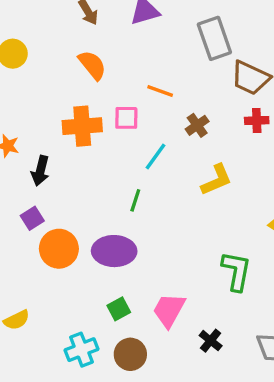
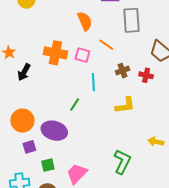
gray rectangle: (214, 38) -> (131, 20), moved
orange semicircle: (92, 65) -> (85, 21), moved
red cross: (257, 120) -> (146, 75), moved
cyan line: (156, 156) -> (93, 82), turned -54
purple square: (32, 218) -> (29, 147), moved

